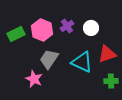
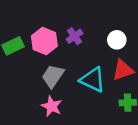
white circle: (91, 28) -> (117, 40), moved
pink star: (34, 79) -> (52, 106), moved

